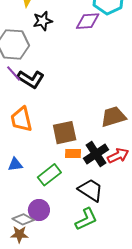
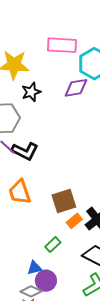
orange rectangle: (73, 153) -> (74, 221), turned -35
blue triangle: (15, 164) -> (34, 268), moved
green rectangle: (49, 175) -> (53, 245), size x0.7

